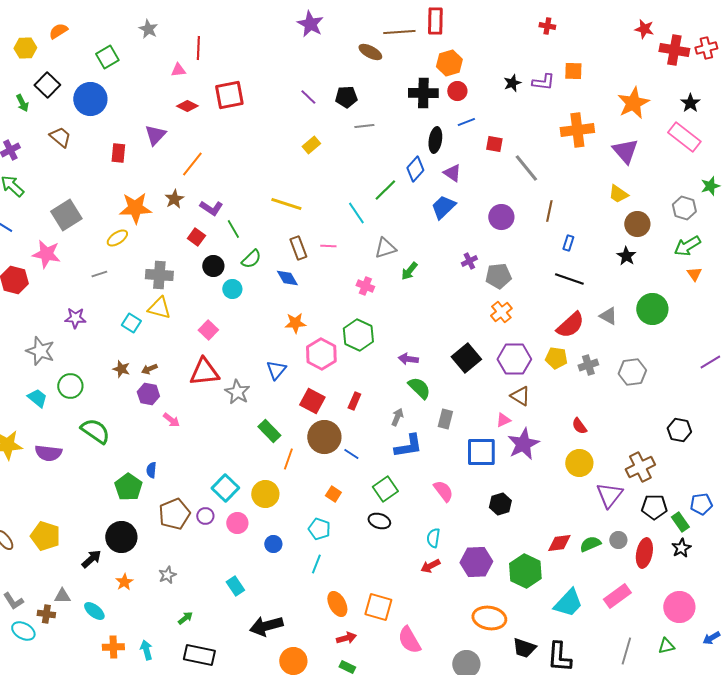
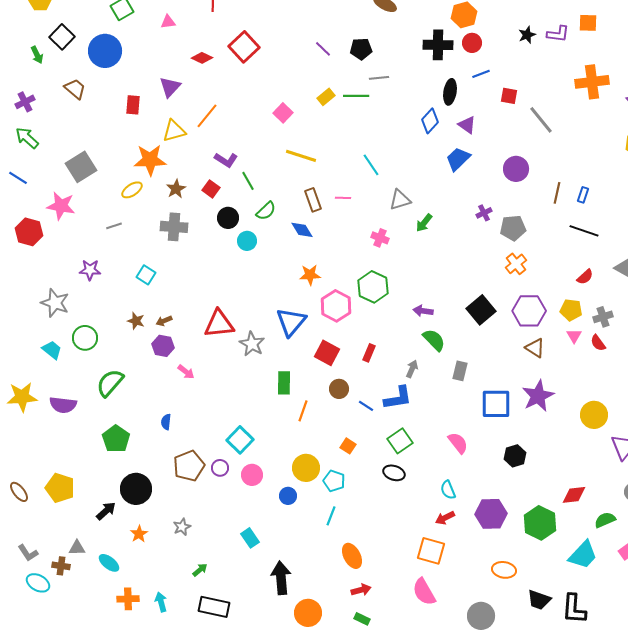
pink triangle: (178, 70) -> (168, 22), moved
red square: (229, 95) -> (244, 47), turned -32
green line: (385, 190) -> (356, 96), moved, turned 45
brown star: (174, 199) -> (176, 189), moved
brown line: (549, 211) -> (557, 193), moved
yellow triangle: (159, 308) -> (174, 131), moved, turned -30
red semicircle: (570, 325) -> (585, 277), size x0.6
pink square: (208, 330) -> (283, 113), moved
blue triangle: (276, 370) -> (291, 322), size x1.5
pink triangle: (503, 420) -> (574, 336), moved, turned -35
red semicircle: (579, 426) -> (598, 343), moved
green semicircle: (95, 431) -> (110, 383), turned -84
green rectangle: (269, 431) -> (284, 383), turned 45
brown circle: (324, 437) -> (339, 389), size x0.6
blue L-shape: (408, 446) -> (398, 398), moved
green pentagon: (128, 487) -> (116, 439), moved
yellow circle: (265, 494) -> (306, 468), moved
cyan semicircle: (433, 538) -> (448, 490), turned -30
green semicircle: (590, 544) -> (605, 520), moved
orange square: (378, 607) -> (431, 551), moved
orange ellipse: (489, 618) -> (504, 570), size x0.7
black arrow: (266, 626) -> (281, 578), turned 100

